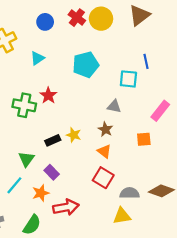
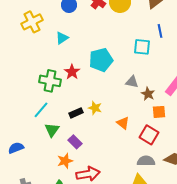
blue line: (146, 61) -> (160, 31), moved
cyan pentagon: (86, 65) -> (101, 60), moved
cyan square: (128, 79) -> (142, 47), moved
brown star: (105, 129) -> (148, 94), moved
red square: (103, 178) -> (149, 135), moved
cyan line: (14, 185) -> (41, 110), moved

